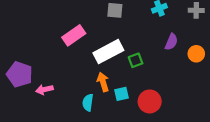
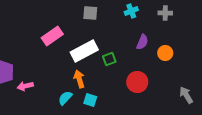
cyan square: (121, 94) -> (90, 100), moved, turned 32
red circle: (150, 101) -> (137, 82), moved
cyan semicircle: (88, 103) -> (65, 98), turned 35

